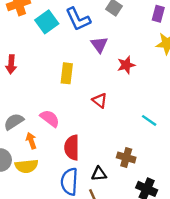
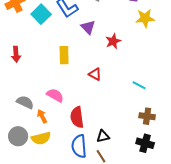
gray semicircle: (14, 122) -> (25, 102), turned 66
brown cross: (126, 158) -> (147, 116), moved

